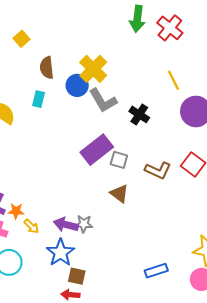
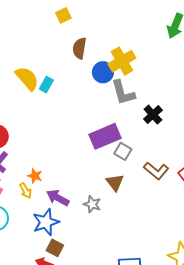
cyan rectangle: (39, 99) -> (46, 85), moved
orange star: (16, 211) -> (35, 176), moved
gray star: (84, 224) -> (92, 204), moved

